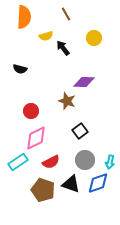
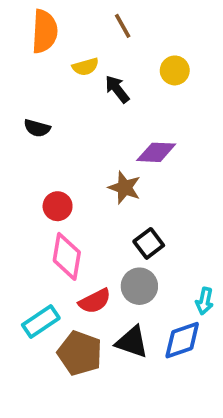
pink diamond: (36, 138) -> (67, 256), turned -55
gray circle: (85, 160) -> (139, 286), moved
cyan rectangle: (18, 162) -> (41, 322), moved

